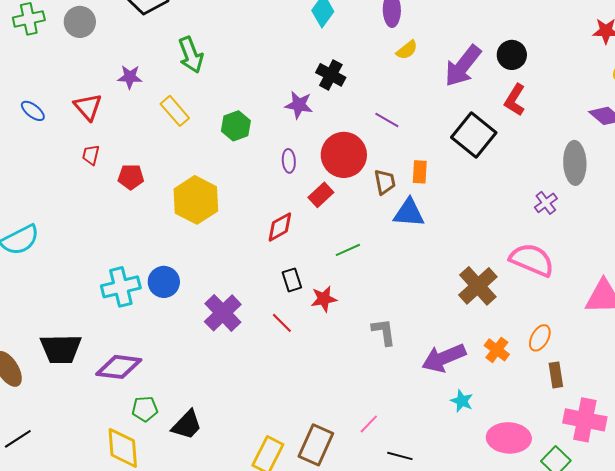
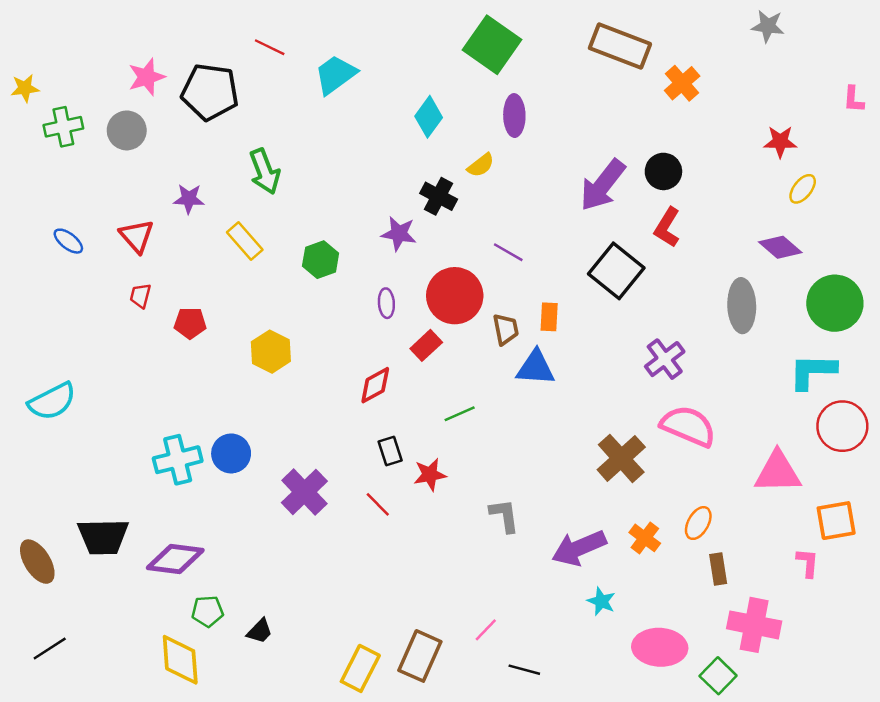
yellow semicircle: (407, 50) -> (481, 165), moved
yellow hexagon: (196, 200) -> (271, 352), size x0.7
purple cross: (546, 203) -> (665, 359), moved, size x1.4
black trapezoid: (187, 425) -> (260, 631), size x0.7

